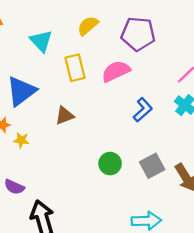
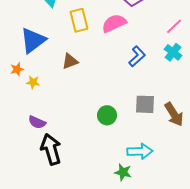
green circle: (110, 164) -> (107, 115), moved
gray square: (152, 166) -> (145, 104), turned 30
purple semicircle: (14, 187) -> (37, 122), moved

